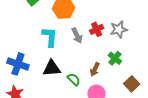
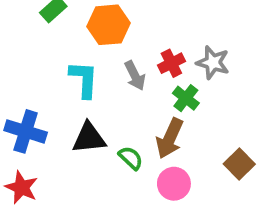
gray star: (119, 29) -> (213, 63), turned 30
green cross: (115, 58) -> (186, 98), moved
brown arrow: (95, 69) -> (170, 138), size x1.5

